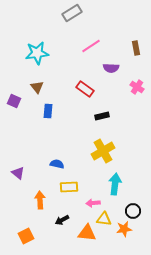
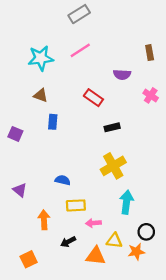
pink line: (91, 46) -> (80, 50), moved
brown triangle: (37, 87) -> (41, 95), turned -32
purple square: (14, 101) -> (15, 134), moved
pink arrow: (93, 203) -> (93, 223), moved

